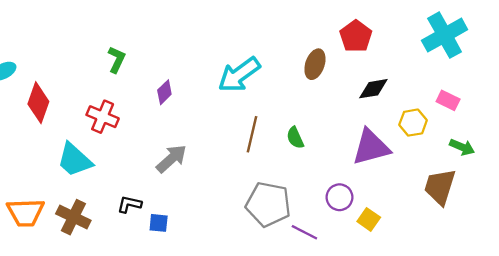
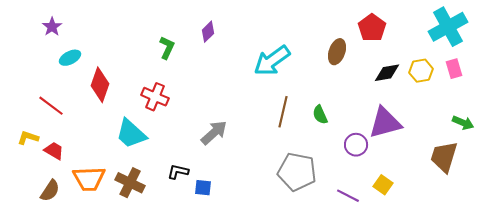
purple diamond: (164, 92) -> (208, 32), moved
pink rectangle: (448, 100) -> (454, 69), moved, turned 48
yellow hexagon: (413, 123) -> (421, 71), moved
purple circle: (339, 197) -> (356, 145), moved
purple line: (304, 232) -> (348, 196), moved

